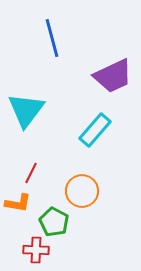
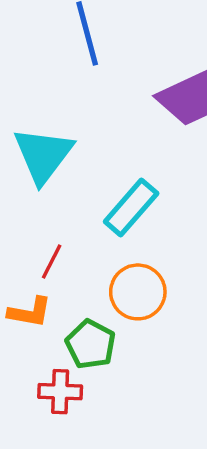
cyan rectangle: (95, 130) -> (131, 207), moved

